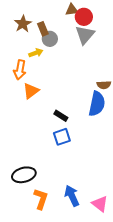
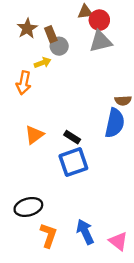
gray triangle: (85, 35) -> (101, 41), turned 35
orange triangle: (31, 91) -> (34, 135), moved
blue square: (62, 137) -> (73, 162), size x1.4

